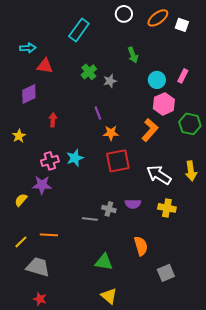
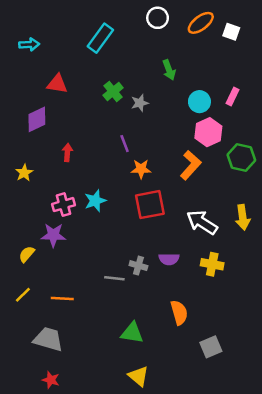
cyan arrow: (28, 48) -> (29, 44), moved
yellow line: (21, 242) -> (23, 295), moved

